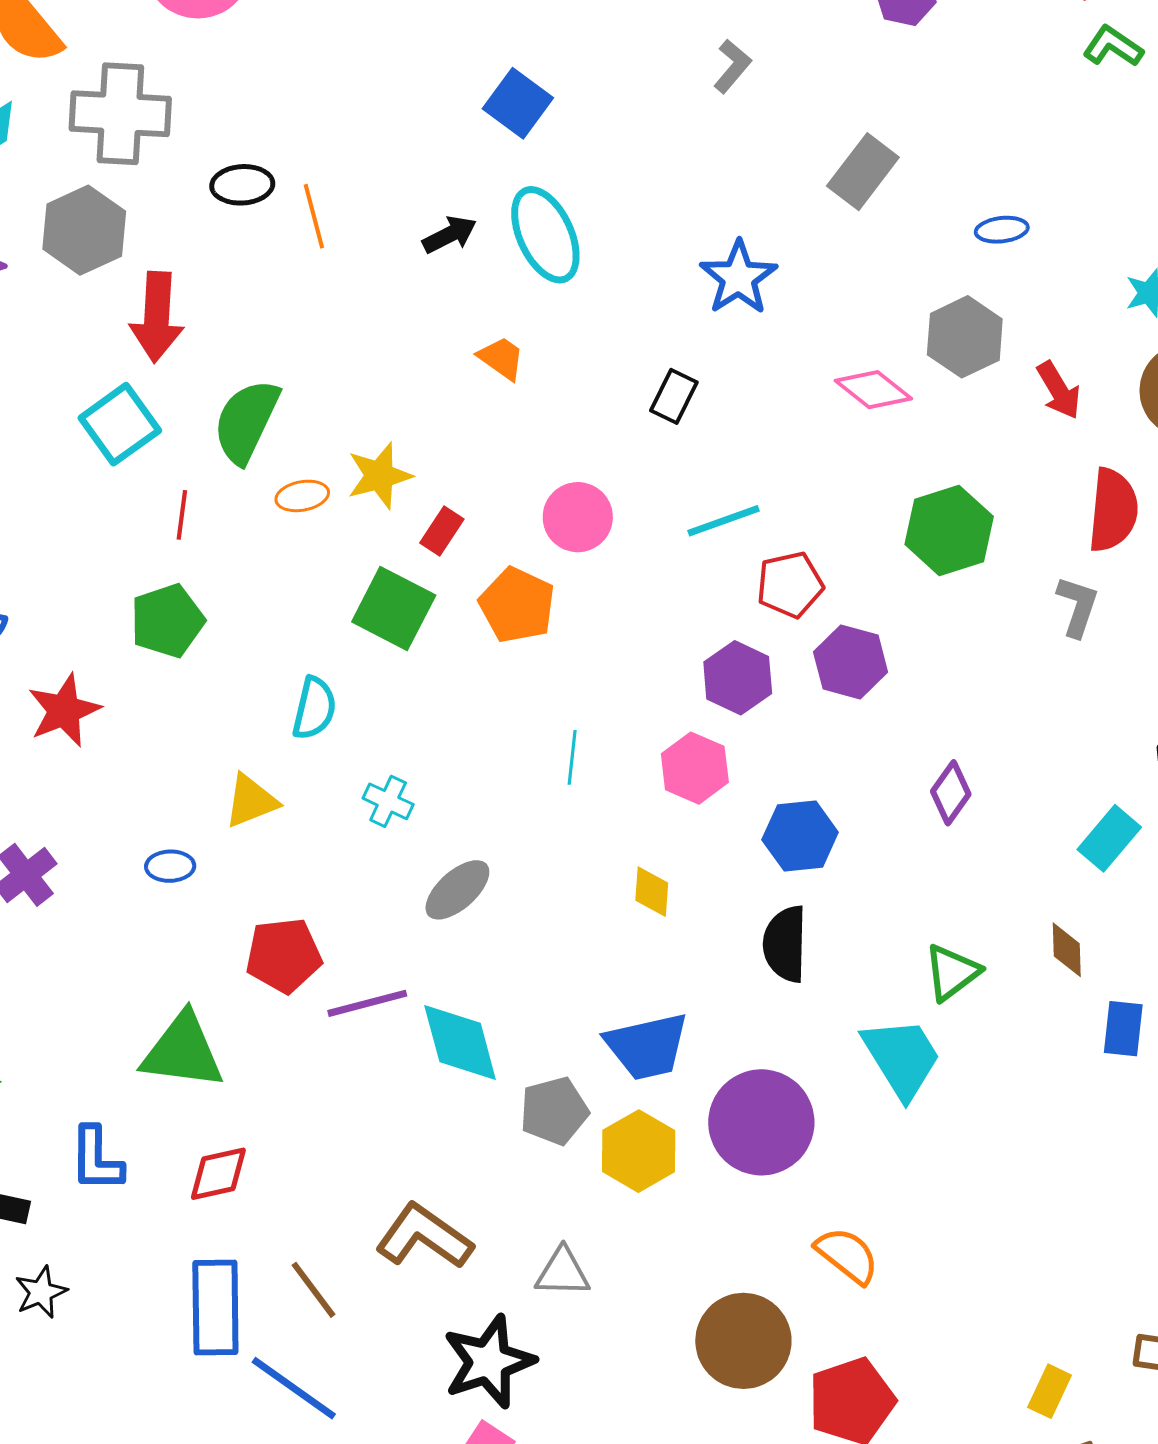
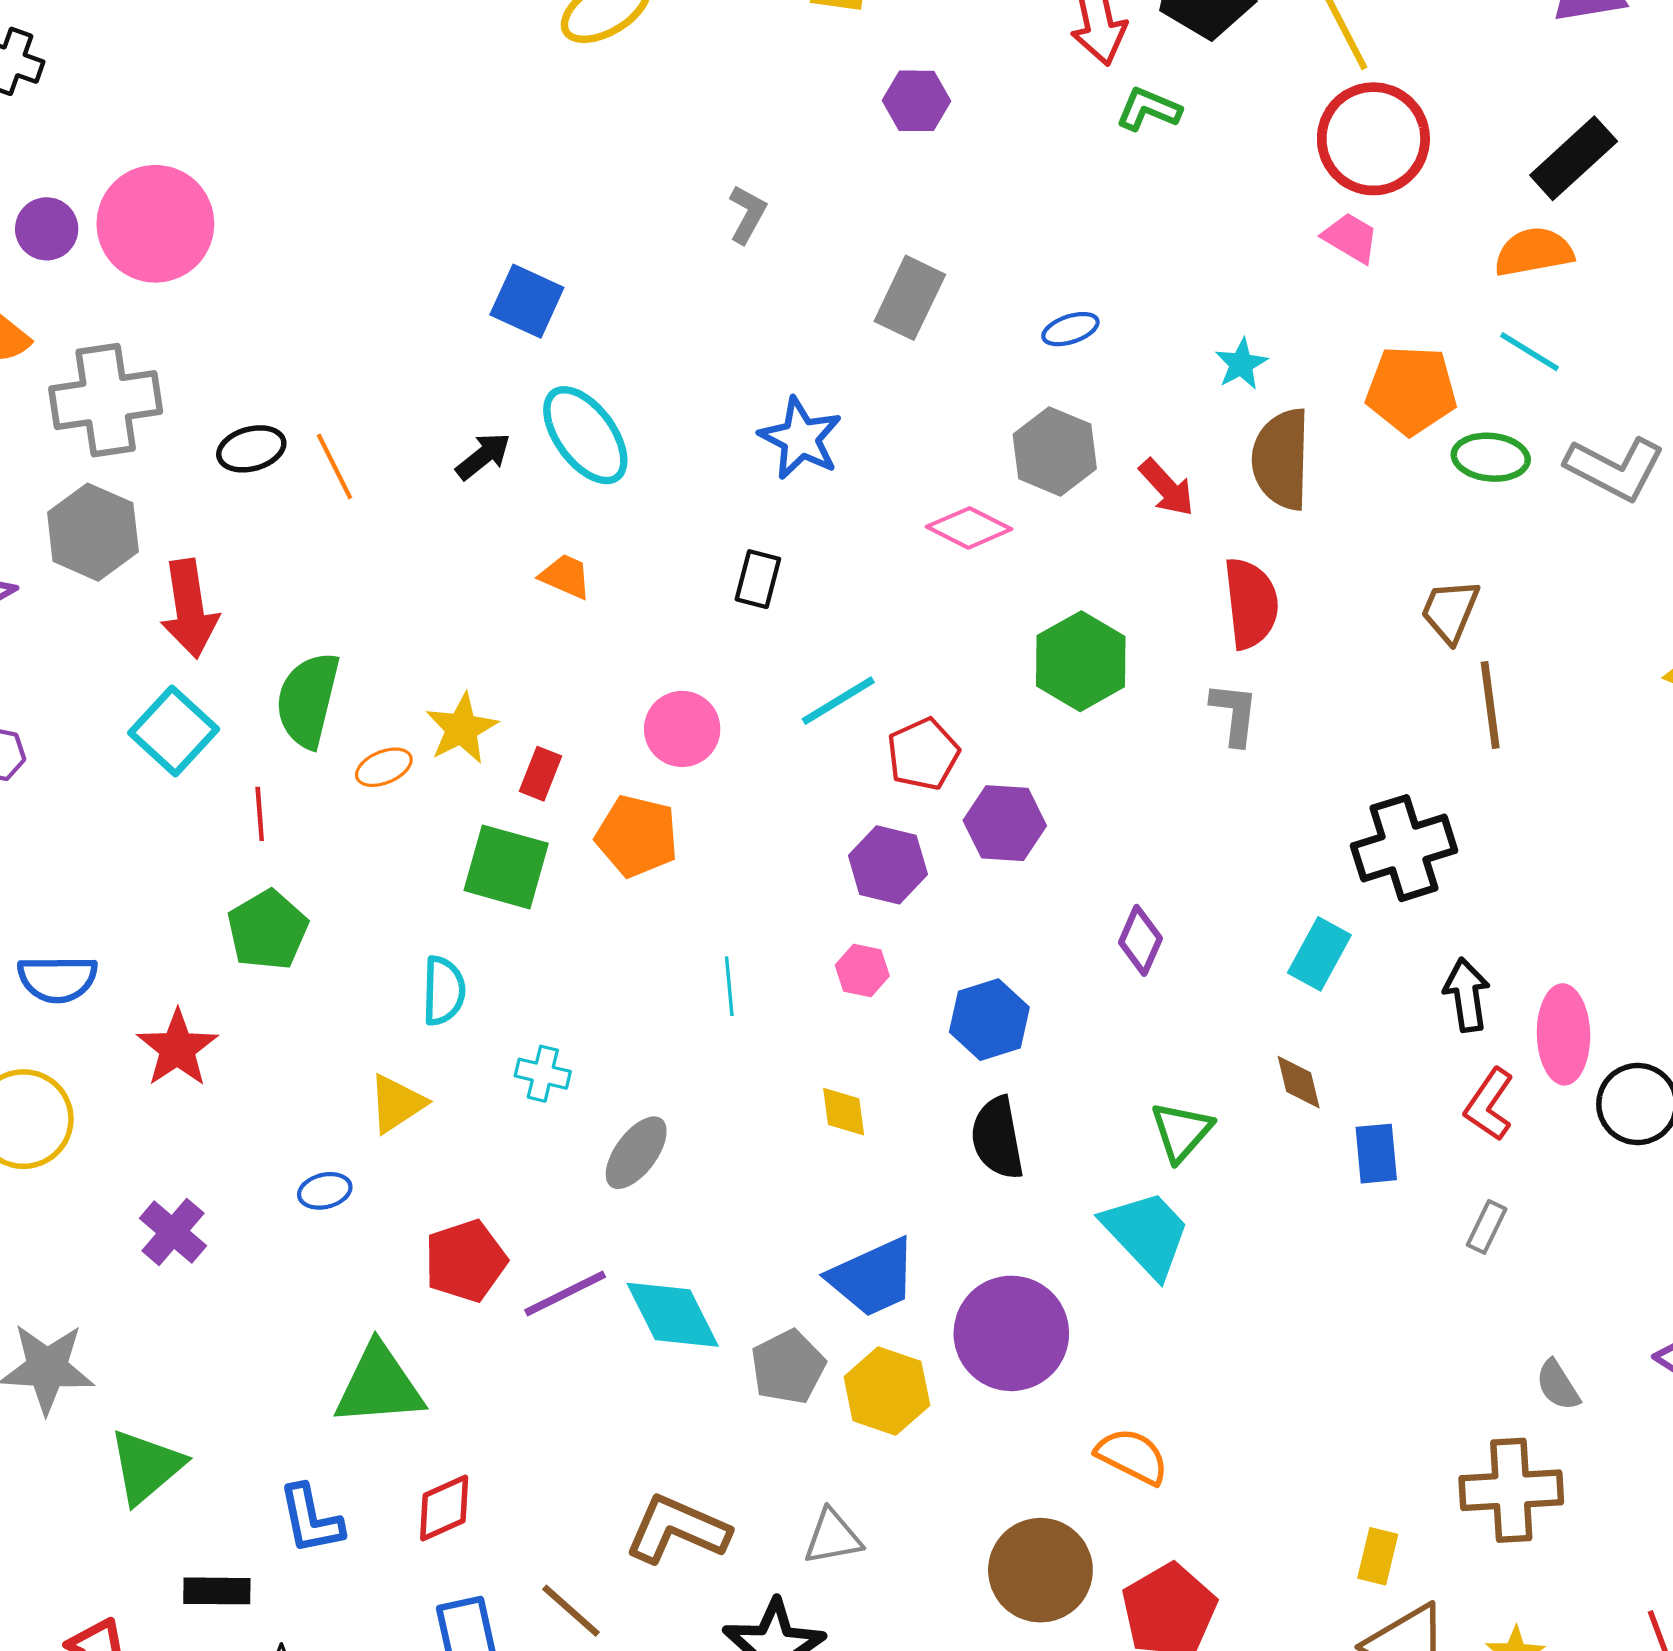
pink hexagon: (695, 768) -> (862, 970), size x0.7

